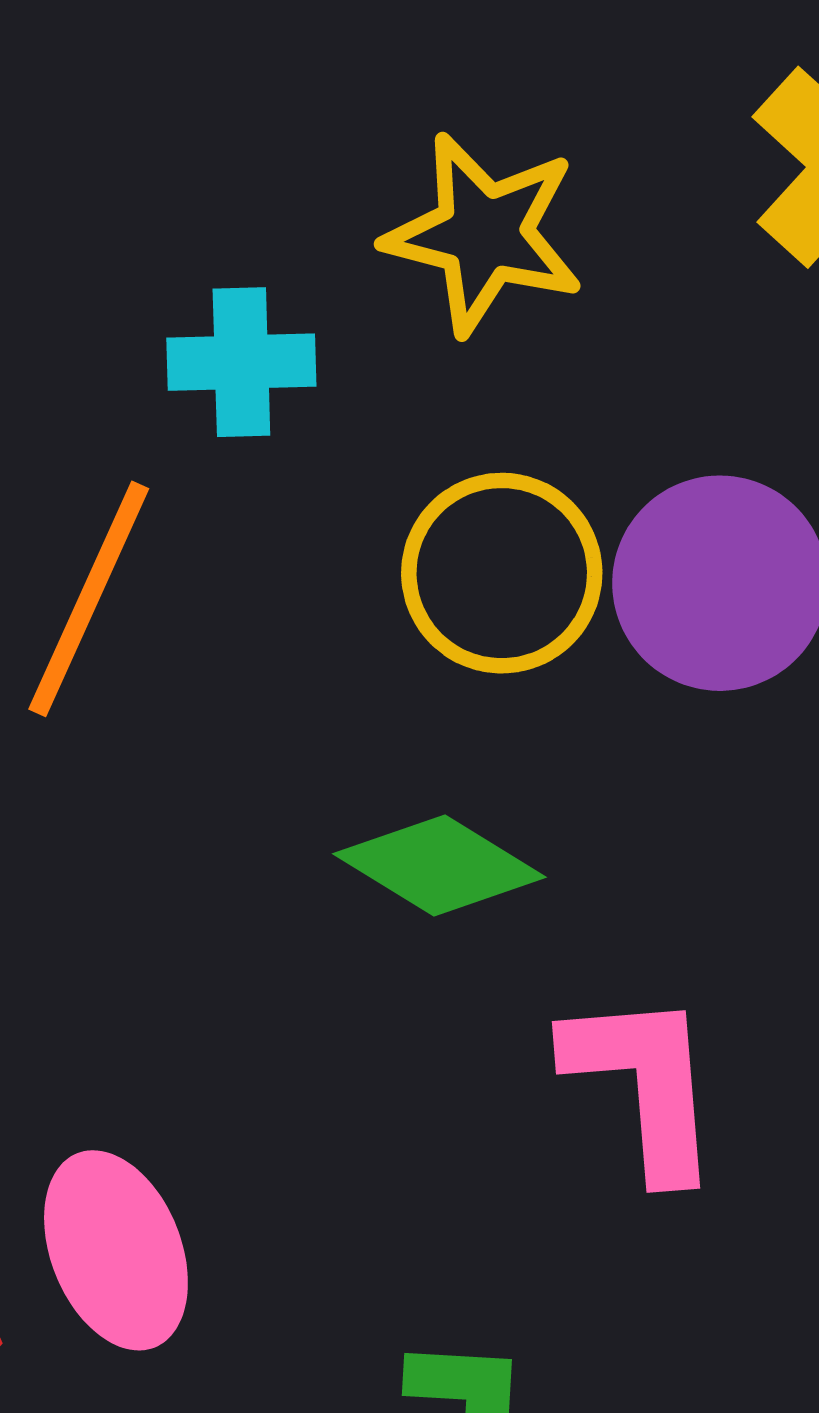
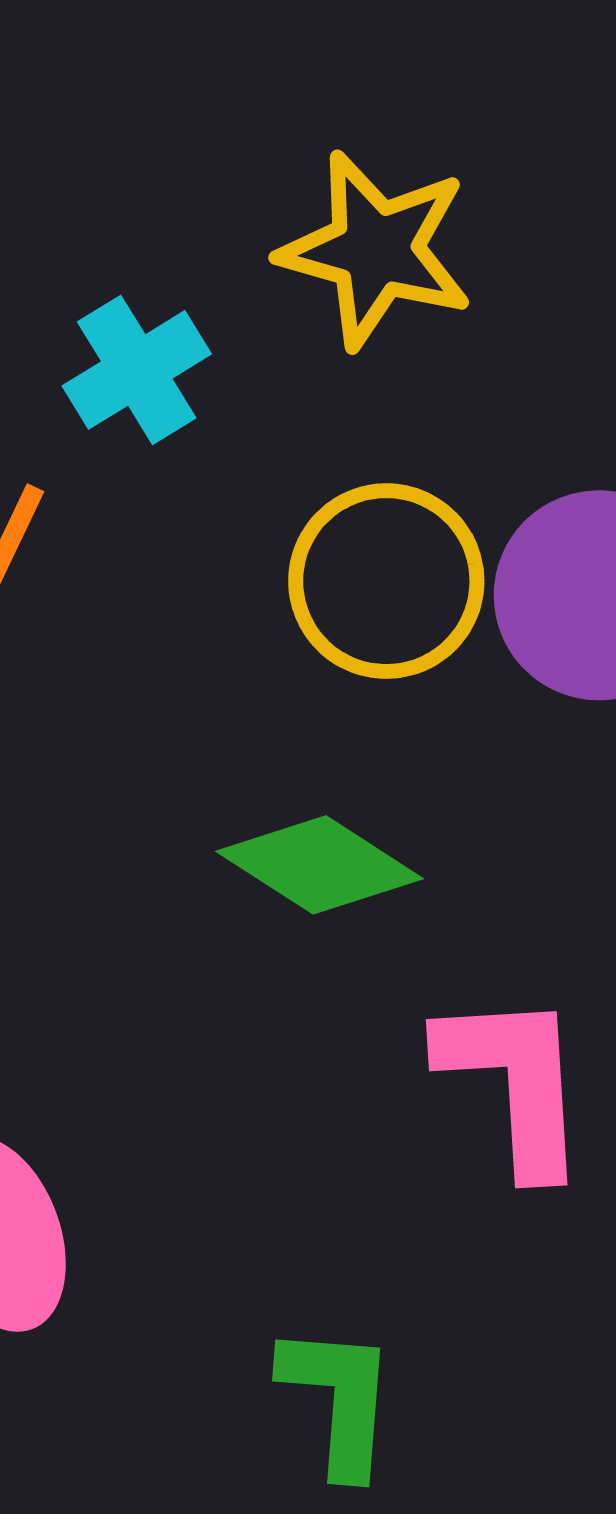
cyan cross: (241, 362) -> (137, 370), turned -31

